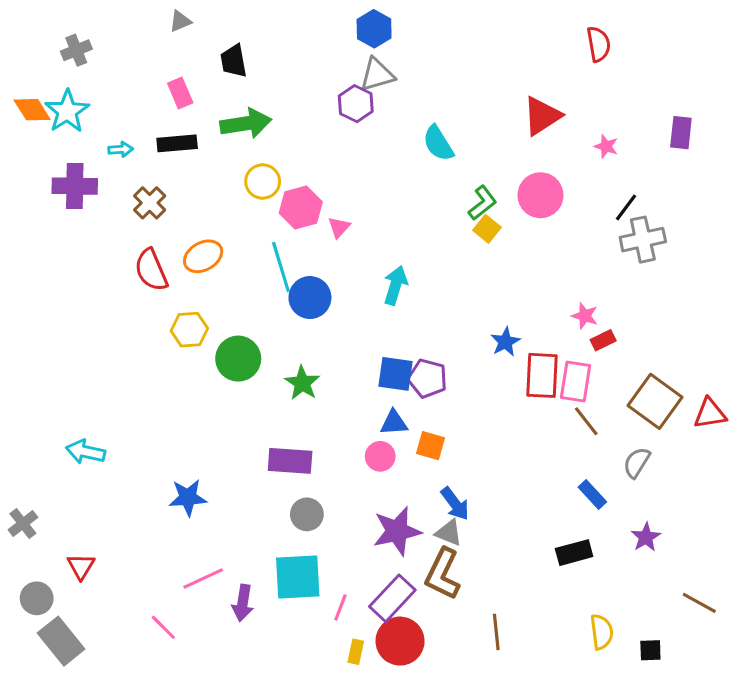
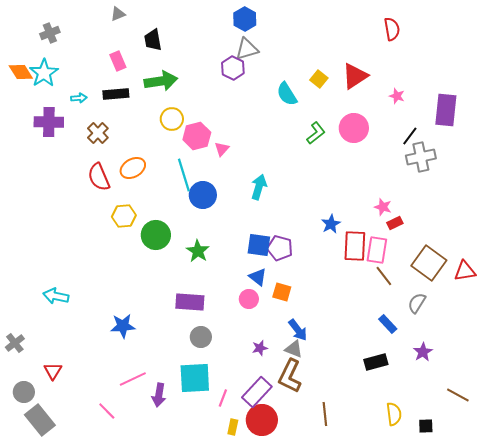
purple rectangle: (681, 133) -> (446, 110), moved, size x1.5
yellow square: (487, 229) -> (319, 79), moved
blue triangle: (394, 423) -> (258, 277), turned 42
purple star: (397, 531) -> (260, 348), size x0.5

